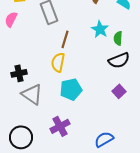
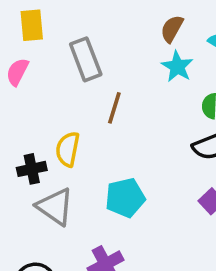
cyan star: (100, 29) -> (177, 66), moved
yellow semicircle: (58, 62) -> (68, 149), moved

